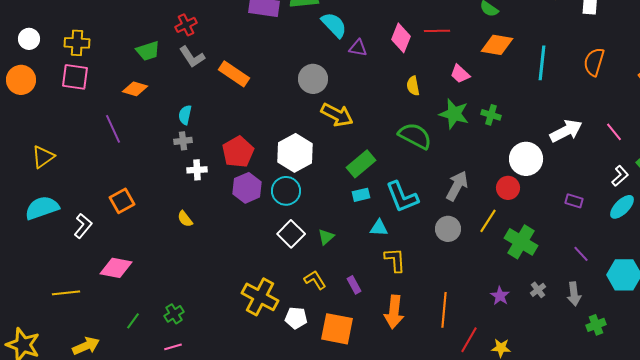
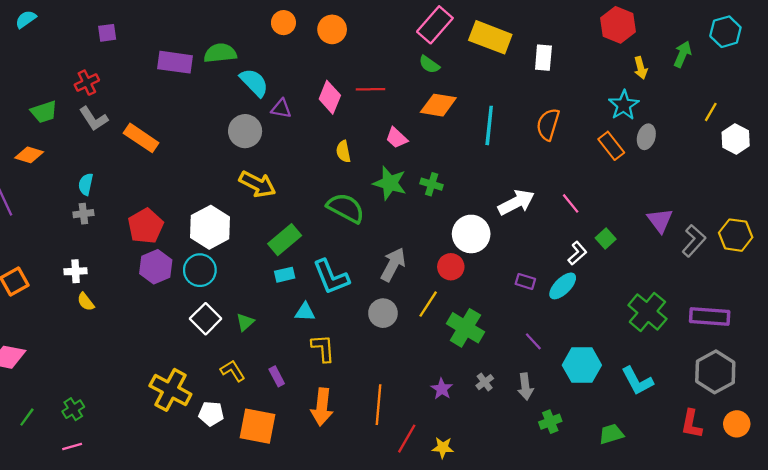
gray circle: (313, 79) -> (245, 131), moved
white cross: (197, 170) -> (76, 271), moved
cyan ellipse: (622, 207) -> (563, 286), moved

